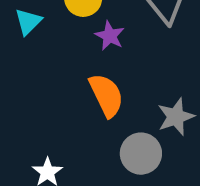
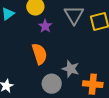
gray star: (176, 117) -> (71, 69), turned 30

